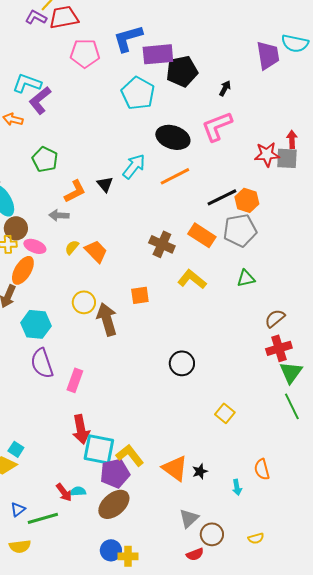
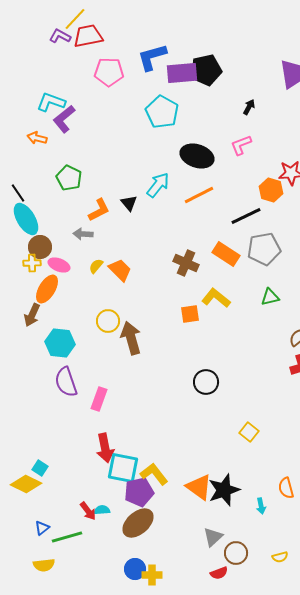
black pentagon: (182, 71) -> (206, 70), moved
pink L-shape: (217, 126) -> (241, 145), size x0.7
orange hexagon: (247, 200) -> (271, 190), moved
orange square: (140, 295) -> (190, 314), moved
black star: (200, 471) -> (224, 490), size x2.0

